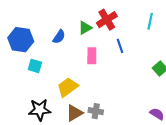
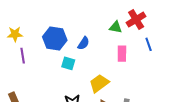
green triangle: (85, 28) -> (116, 27), turned 40
blue semicircle: (59, 37) -> (84, 43), moved

